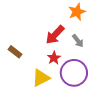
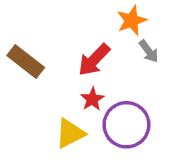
gray arrow: (78, 41) -> (149, 51), moved
brown rectangle: (15, 52) -> (26, 62), moved, size x1.5

